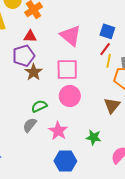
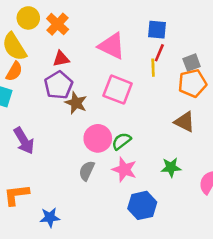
yellow line: (109, 61) -> (153, 68), moved
pink square: (67, 69) -> (118, 90), turned 35
pink circle: (70, 96) -> (98, 138), moved
brown triangle: (112, 105) -> (185, 122), turned -30
green semicircle: (39, 106) -> (121, 141), moved

